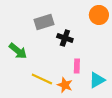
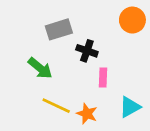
green arrow: (18, 51) -> (40, 68), moved
pink rectangle: (77, 66) -> (103, 78), moved

